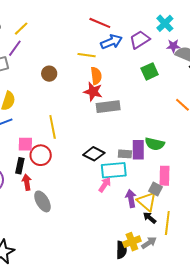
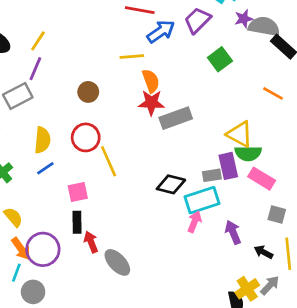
red circle: (41, 155) -> (86, 137), moved
pink rectangle: (165, 176) -> (262, 179), moved, turned -48
gray square: (156, 189) -> (277, 215), moved
yellow triangle: (147, 202) -> (240, 134), moved

